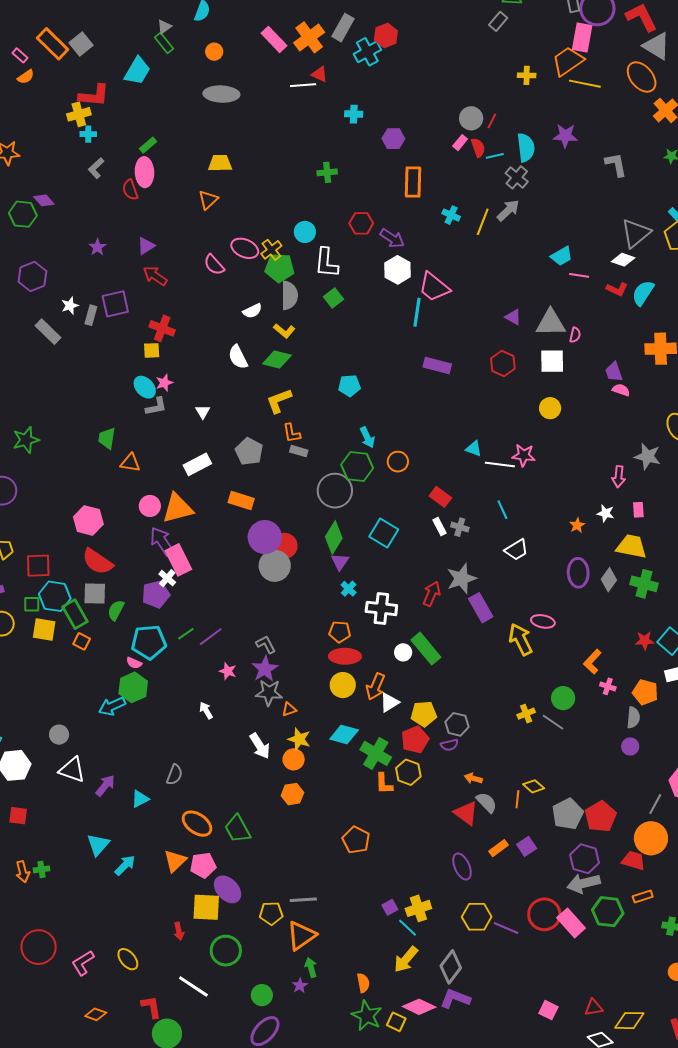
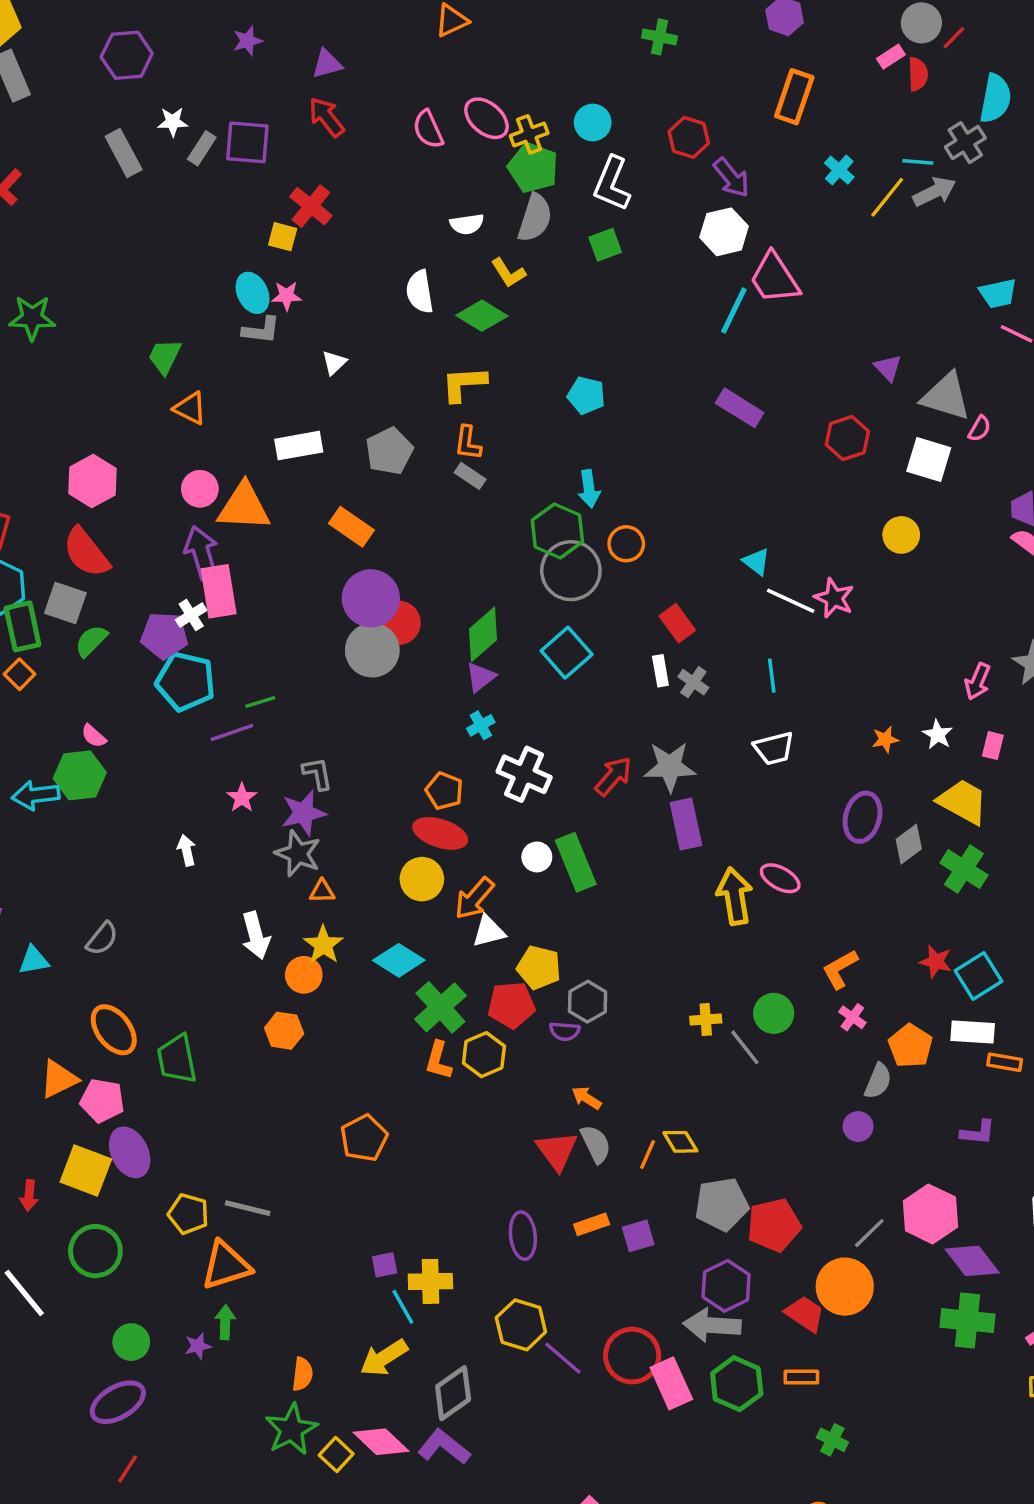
cyan line: (495, 156) -> (918, 162), moved
gray circle: (335, 491) -> (571, 571), moved
green line: (186, 634) -> (260, 702), moved
cyan pentagon: (149, 642) -> (186, 681), moved

